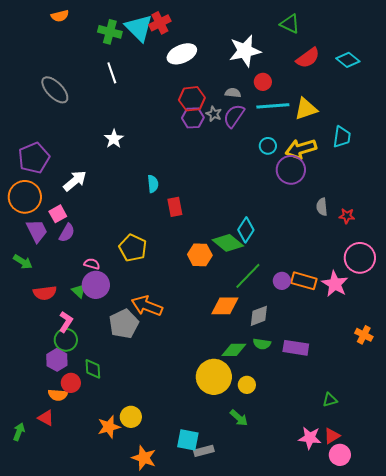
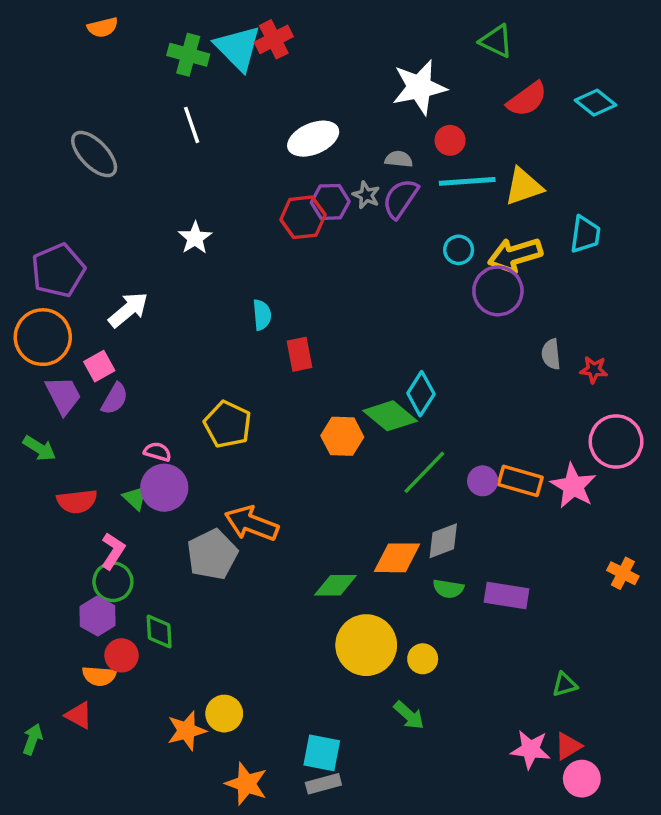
white ellipse: (182, 54) -> (313, 139), moved
red hexagon: (192, 99) -> (303, 217), moved
orange diamond: (225, 306) -> (397, 558), moved
green diamond: (234, 350) -> (335, 585), moved
gray rectangle: (204, 451) -> (323, 784), moved

